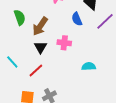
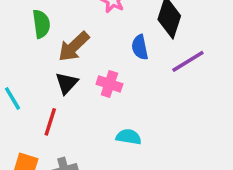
cyan semicircle: (89, 66) -> (129, 137), moved
red line: (36, 71) -> (50, 122), turned -42

